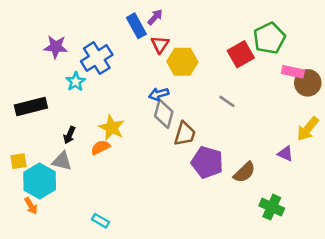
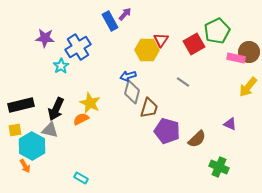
red triangle: (160, 44) -> (161, 40), moved
brown circle: (308, 83) -> (249, 52), moved
black rectangle: (31, 106) -> (21, 105), moved
yellow arrow: (308, 129) -> (248, 87), moved
black arrow: (69, 135) -> (56, 109), size x1.6

